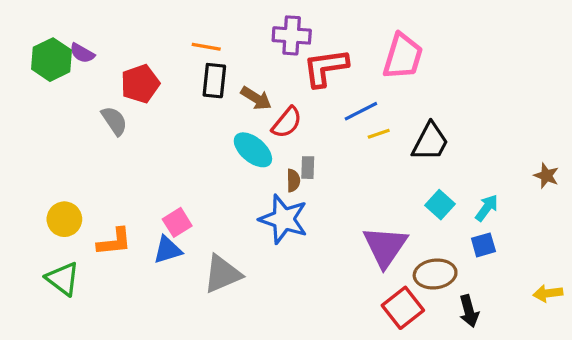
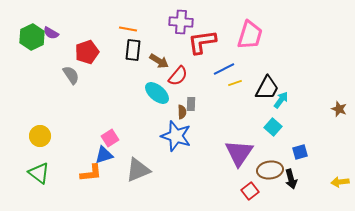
cyan arrow: (487, 208) -> (281, 100), moved
orange L-shape: (114, 242) -> (91, 173), moved
red square: (403, 308) -> (250, 191), size x0.7
black arrow: (469, 311) -> (291, 179), moved

